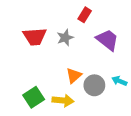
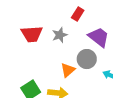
gray circle: (94, 85) -> (87, 59), moved

